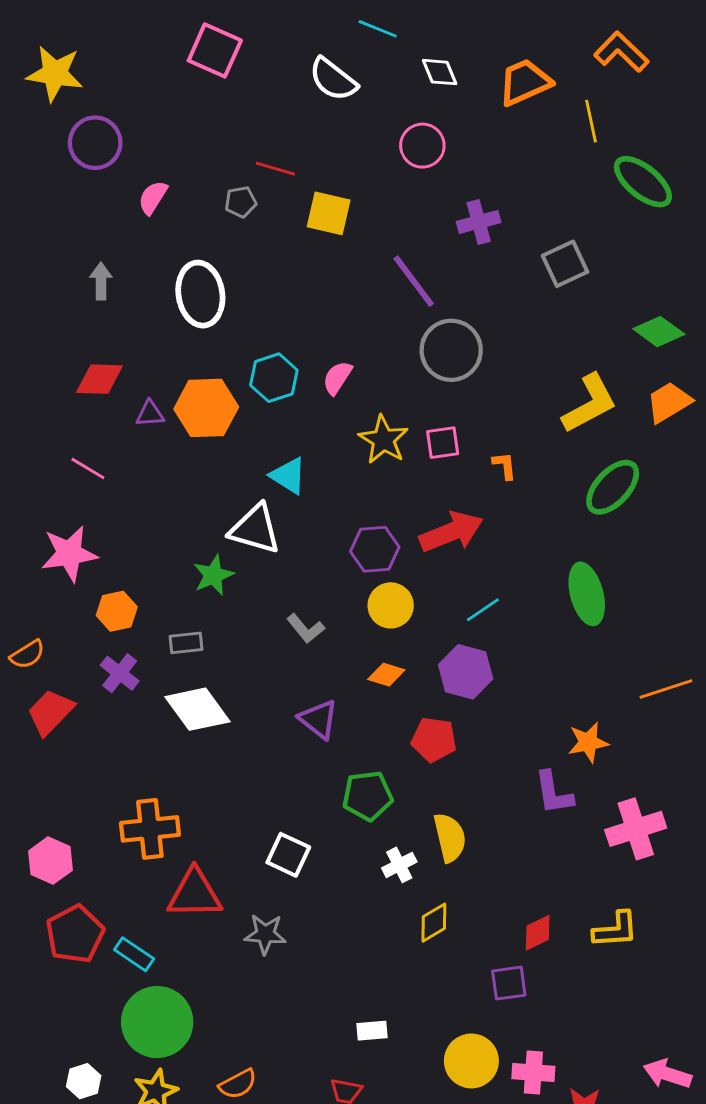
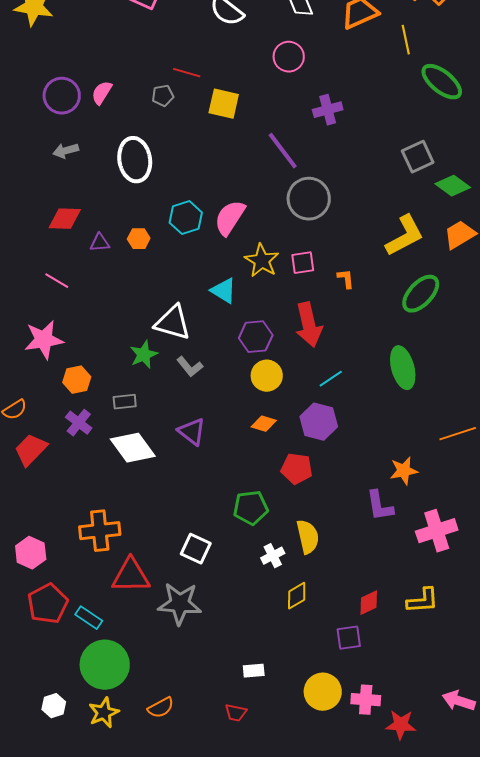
purple circle: (95, 143) -> (62, 96), moved
gray square: (565, 264) -> (418, 157), moved
gray arrow: (101, 281) -> (66, 151), turned -105
pink semicircle: (337, 378) -> (230, 218), size x1.5
orange hexagon: (206, 408) -> (139, 239), size x0.5
cyan triangle: (288, 476) -> (224, 291), moved
red arrow: (451, 532) -> (309, 325), turned 99
gray L-shape: (306, 629) -> (190, 367), moved
purple triangle: (319, 719) -> (192, 432), moved
gray star: (265, 934) -> (180, 604), size x1.5

